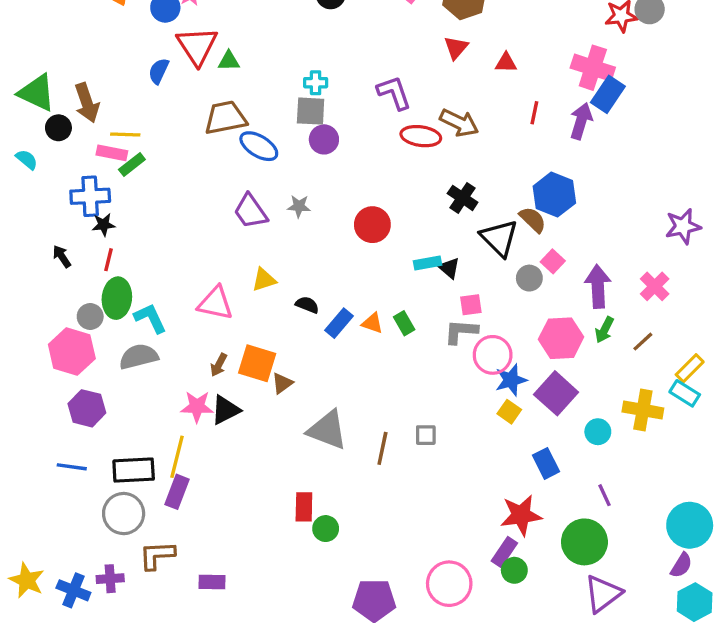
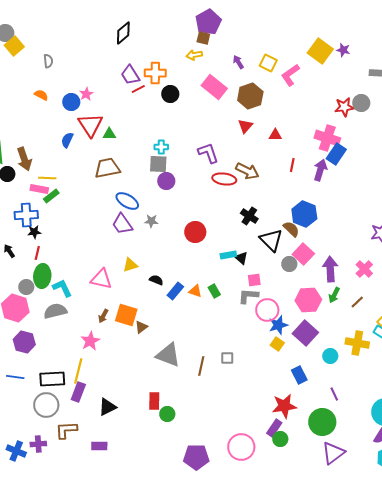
blue ellipse: (259, 146) -> (127, 201), moved
pink square: (553, 261) -> (303, 254), size x1.5
pink star: (197, 407) -> (90, 341), turned -30
black triangle: (225, 410) -> (107, 407), moved

